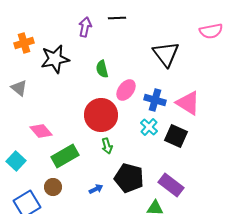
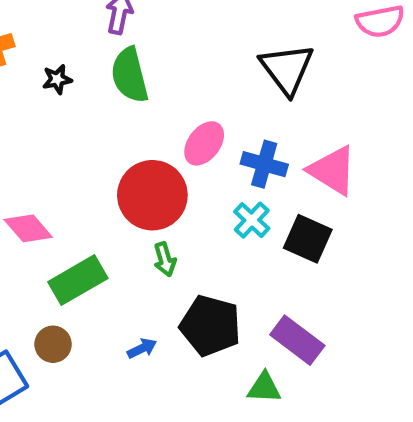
black star: (55, 59) -> (57, 79), size x0.5
green semicircle: (102, 69) -> (130, 75), moved, size x1.5

